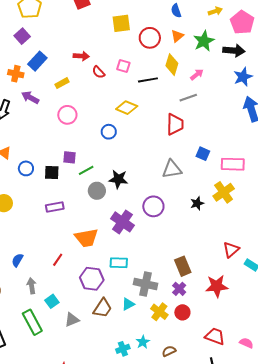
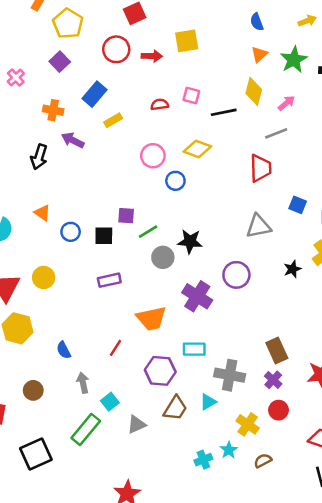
red circle: (150, 38) -> (116, 49), moved
red arrow: (81, 56) -> (152, 56), moved
blue rectangle: (37, 61) -> (95, 94), moved
red semicircle: (99, 72) -> (160, 105), turned 128
pink circle: (67, 115) -> (153, 156), moved
blue semicircle: (17, 260) -> (64, 350), turned -56
yellow cross: (159, 312) -> (248, 424), moved
green rectangle: (32, 322) -> (86, 429), turned 70

